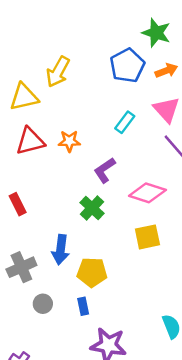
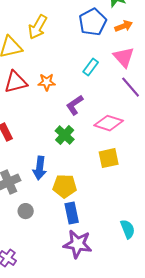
blue rectangle: (83, 306) -> (72, 213), moved, size x1.5

